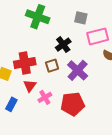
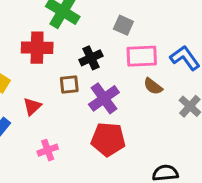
red cross: (25, 63) -> (37, 48), moved
pink cross: (45, 97) -> (48, 150), moved
red pentagon: (73, 104) -> (108, 139), moved

